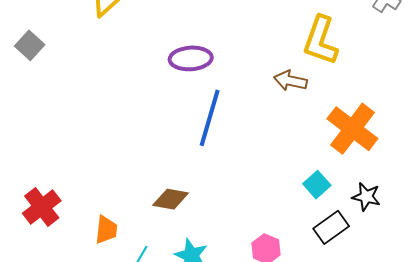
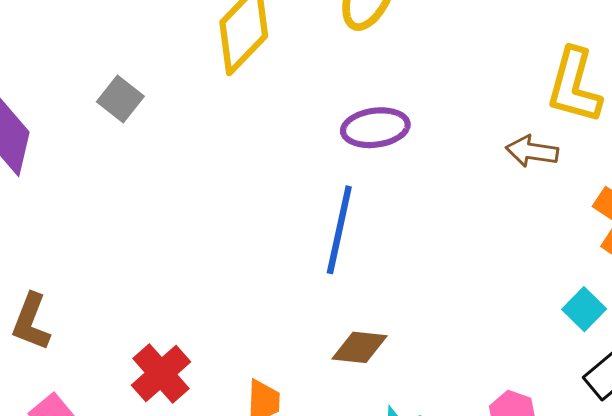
gray square: (30, 45) -> (120, 99), moved
blue line: (210, 118) -> (339, 230), moved

